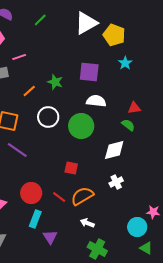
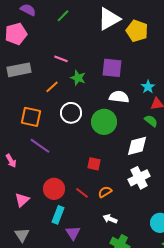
pink line: (19, 57) -> (61, 59), moved, turned 40
cyan star: (125, 63) -> (148, 87), moved
white cross: (116, 182) -> (139, 178), size x1.5
orange semicircle: (82, 196) -> (105, 192), size x0.6

